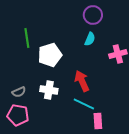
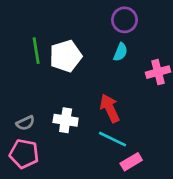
white pentagon: (50, 55) -> (66, 56), moved
pink rectangle: (98, 121) -> (131, 162), turned 63

